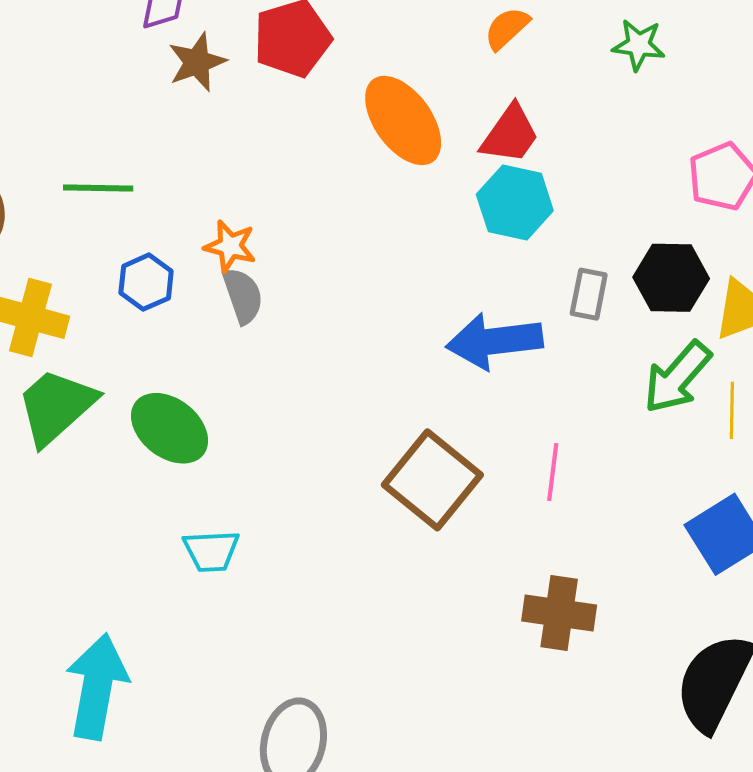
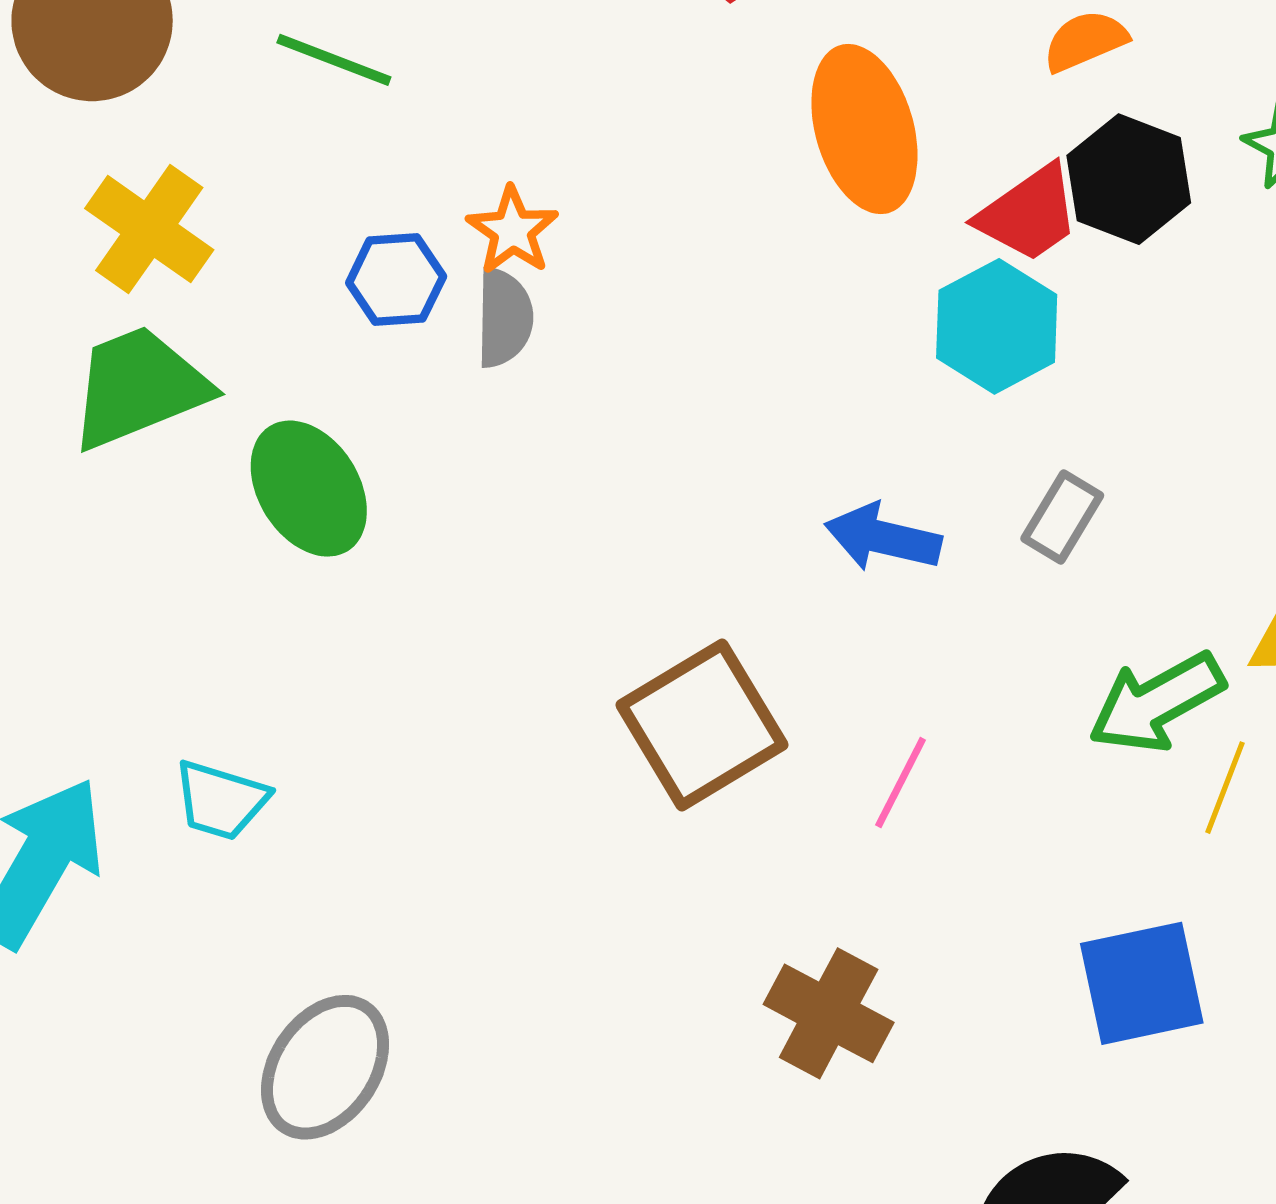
black hexagon: (671, 278) -> (1129, 179), moved
blue hexagon: (146, 282) -> (396, 280), moved
blue arrow: (494, 341) -> (883, 538), size x0.7
cyan trapezoid: (211, 551) -> (221, 800), moved

